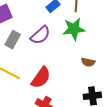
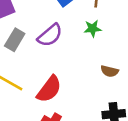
green star: (74, 29) -> (93, 29), size x0.6

